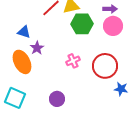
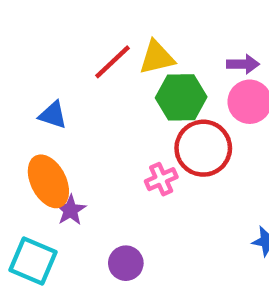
purple star: (37, 48) -> (71, 210), moved
red circle: (105, 66) -> (203, 148), moved

